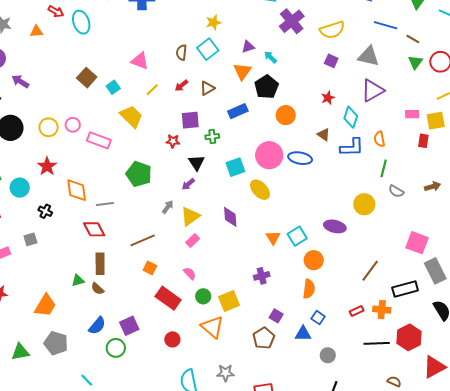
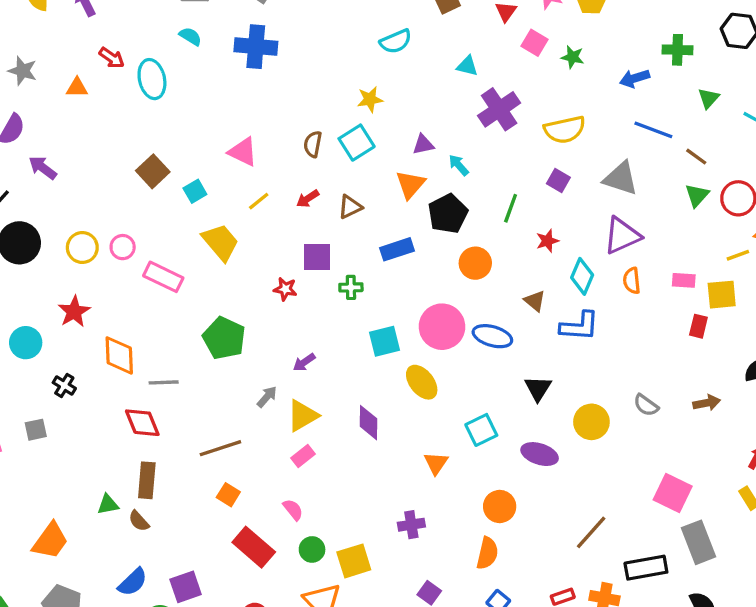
orange semicircle: (379, 139) -> (632, 281), moved
black triangle: (197, 163) -> (538, 388), moved
green line: (384, 168) -> (511, 208), moved
cyan square: (297, 236) -> (481, 430), moved

